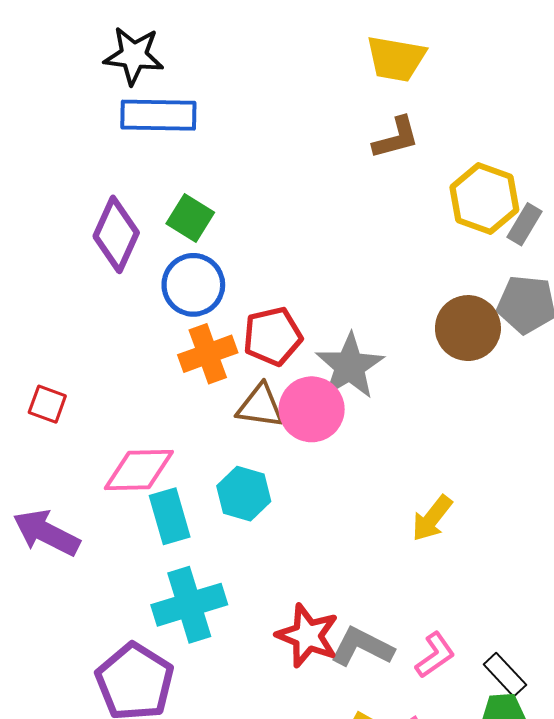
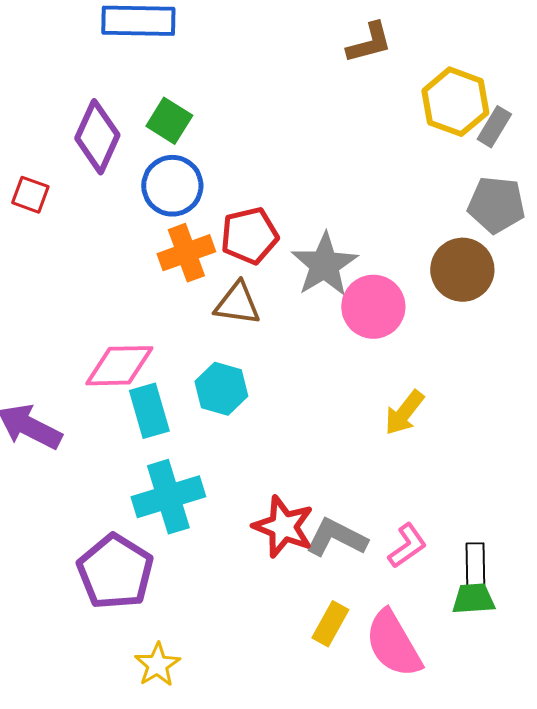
brown circle: (468, 328) -> (462, 270), moved
red square: (47, 404) -> (30, 195), moved
pink circle: (312, 409) -> (373, 307), moved
black rectangle: (505, 675) -> (475, 565), turned 42

